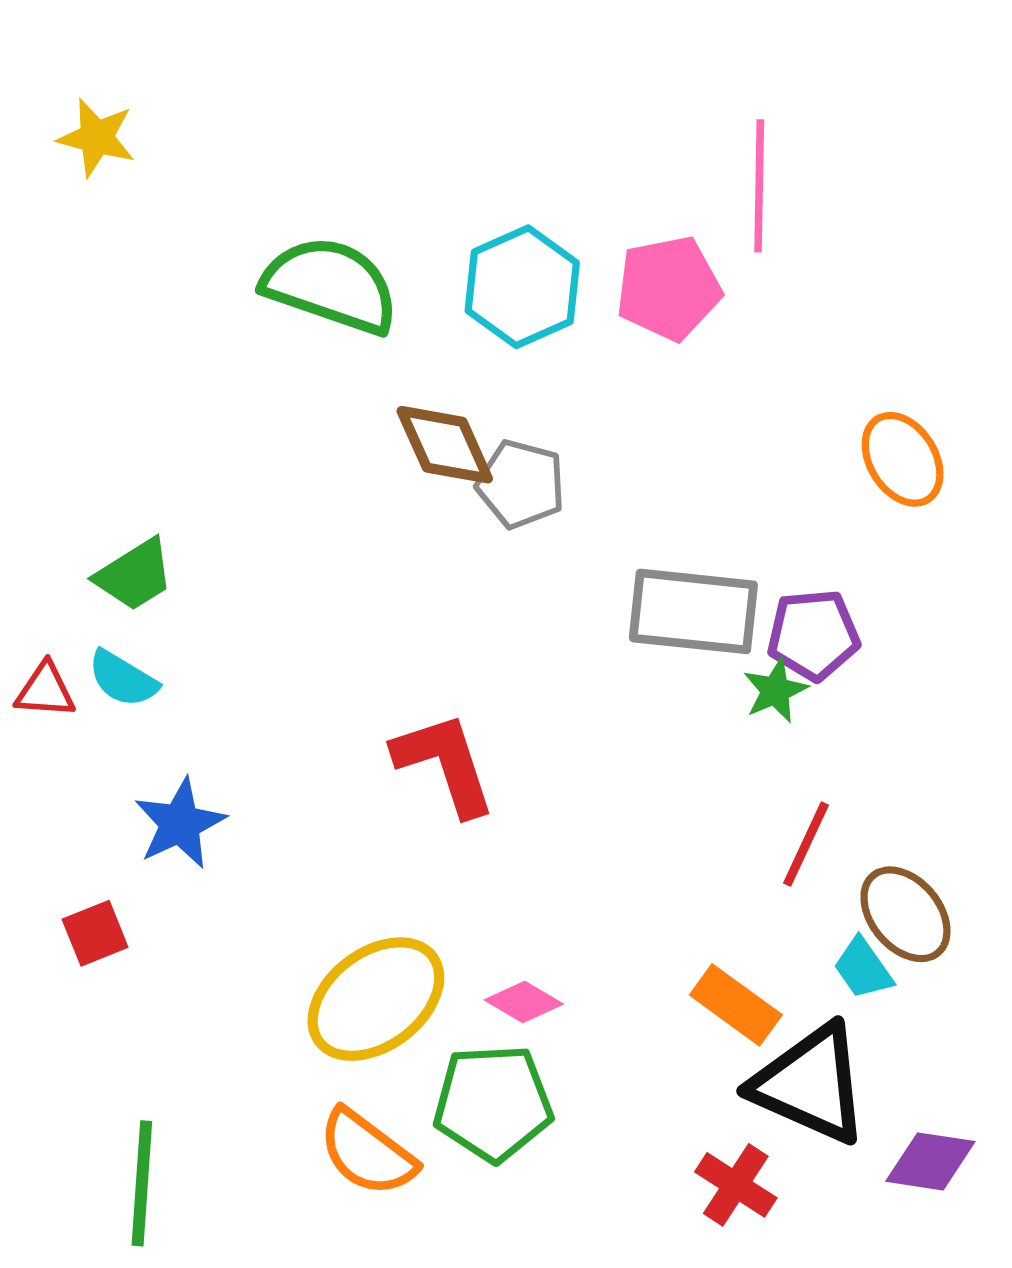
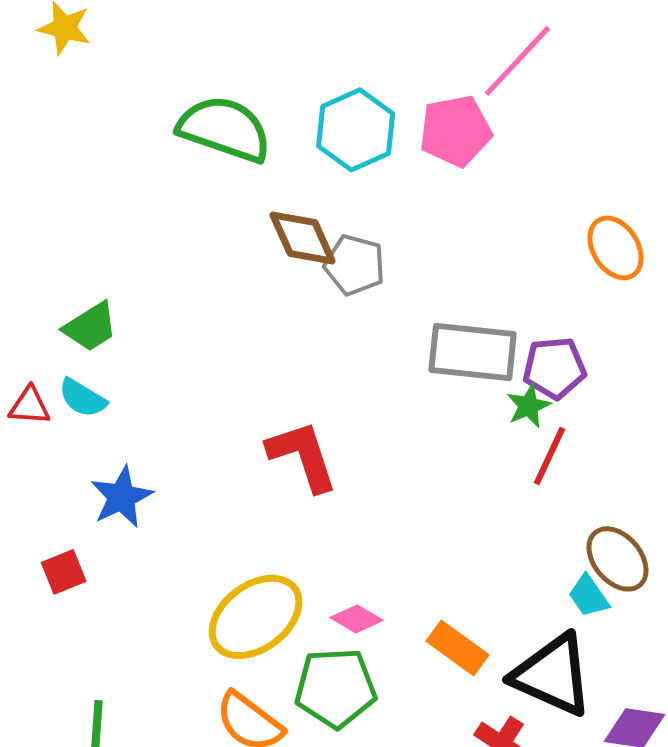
pink line: (759, 186) -> (518, 61), turned 42
red line: (806, 844) -> (550, 456), moved
orange rectangle: (736, 1005) -> (458, 648), moved

